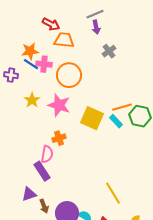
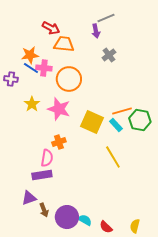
gray line: (95, 14) -> (106, 18), moved
purple rectangle: (42, 171) -> (42, 175), turned -66
yellow line: (113, 193) -> (113, 157), moved

